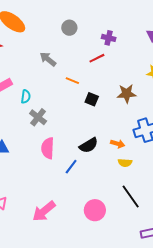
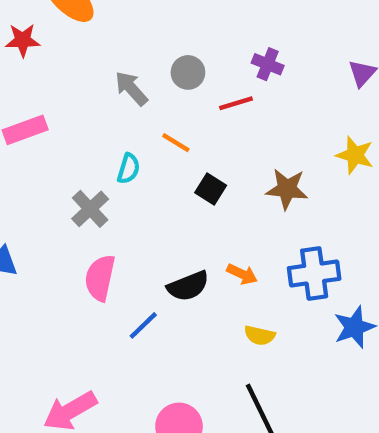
gray circle: (69, 28) -> (188, 72), moved
cyan semicircle: (26, 97) -> (129, 169), moved
orange arrow: (118, 144) -> (242, 274), moved

